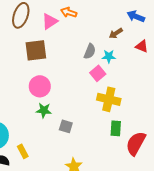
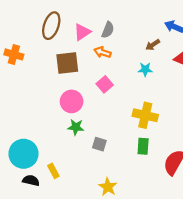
orange arrow: (69, 12) -> (102, 52), moved
gray semicircle: (90, 51) -> (108, 30), moved
pink square: (98, 73) -> (105, 84), moved
green rectangle: (116, 128) -> (143, 146), moved

